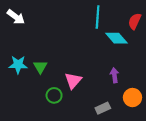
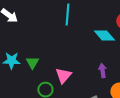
cyan line: (98, 17) -> (67, 15), moved

